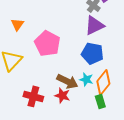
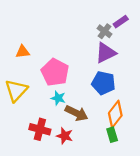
orange triangle: (17, 24) -> (23, 52), turned 48
cyan star: (86, 79) -> (58, 98), moved
red star: (62, 95) -> (65, 136), moved

